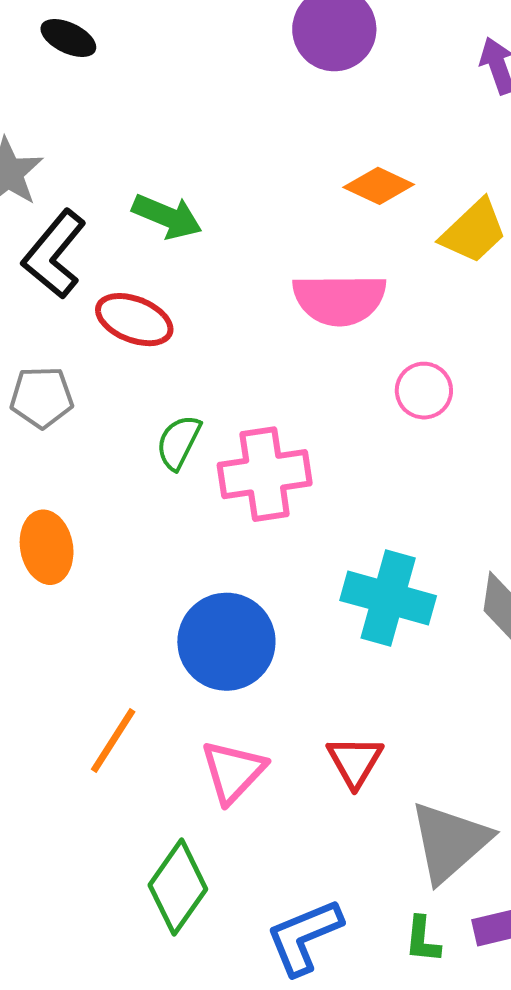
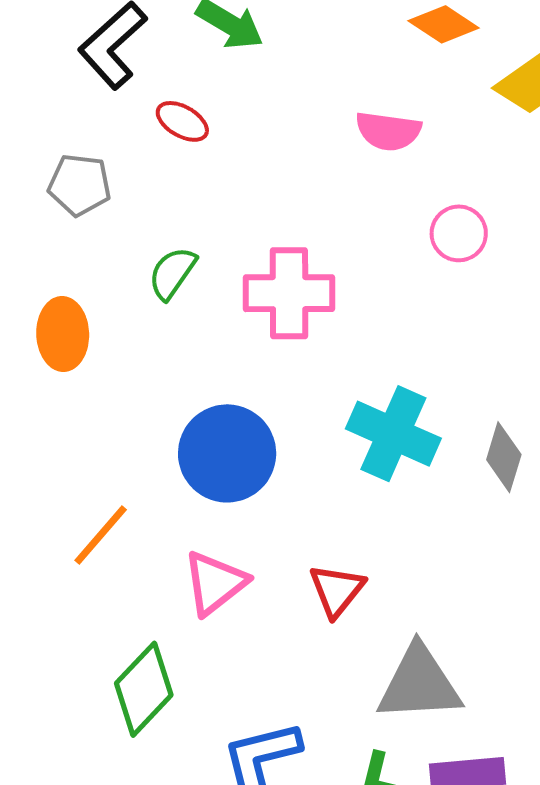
pink semicircle: (339, 299) -> (388, 131), size x0.7
red ellipse: (134, 320) -> (182, 121), size x0.7
green semicircle: (179, 442) -> (172, 273), moved
gray triangle: (450, 842) -> (419, 684), turned 30

